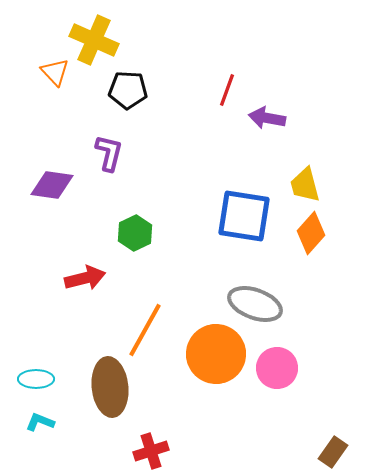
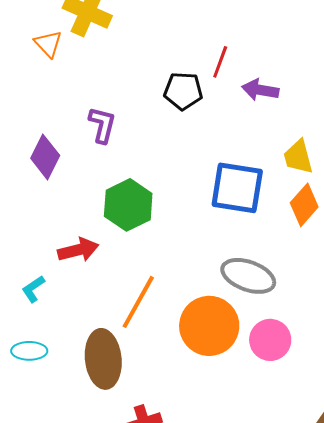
black pentagon: (128, 90) -> (183, 91), moved
purple diamond: (52, 185) -> (45, 157), turned -72
green hexagon: (135, 233) -> (128, 205), size x1.4
cyan L-shape: (40, 422) -> (33, 289), moved, turned -56

